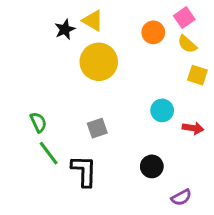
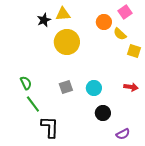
yellow triangle: (93, 21) -> (63, 14), turned -35
yellow semicircle: (187, 44) -> (120, 34), moved
cyan circle: (162, 110) -> (94, 88), moved
black L-shape: (84, 171) -> (50, 127), moved

